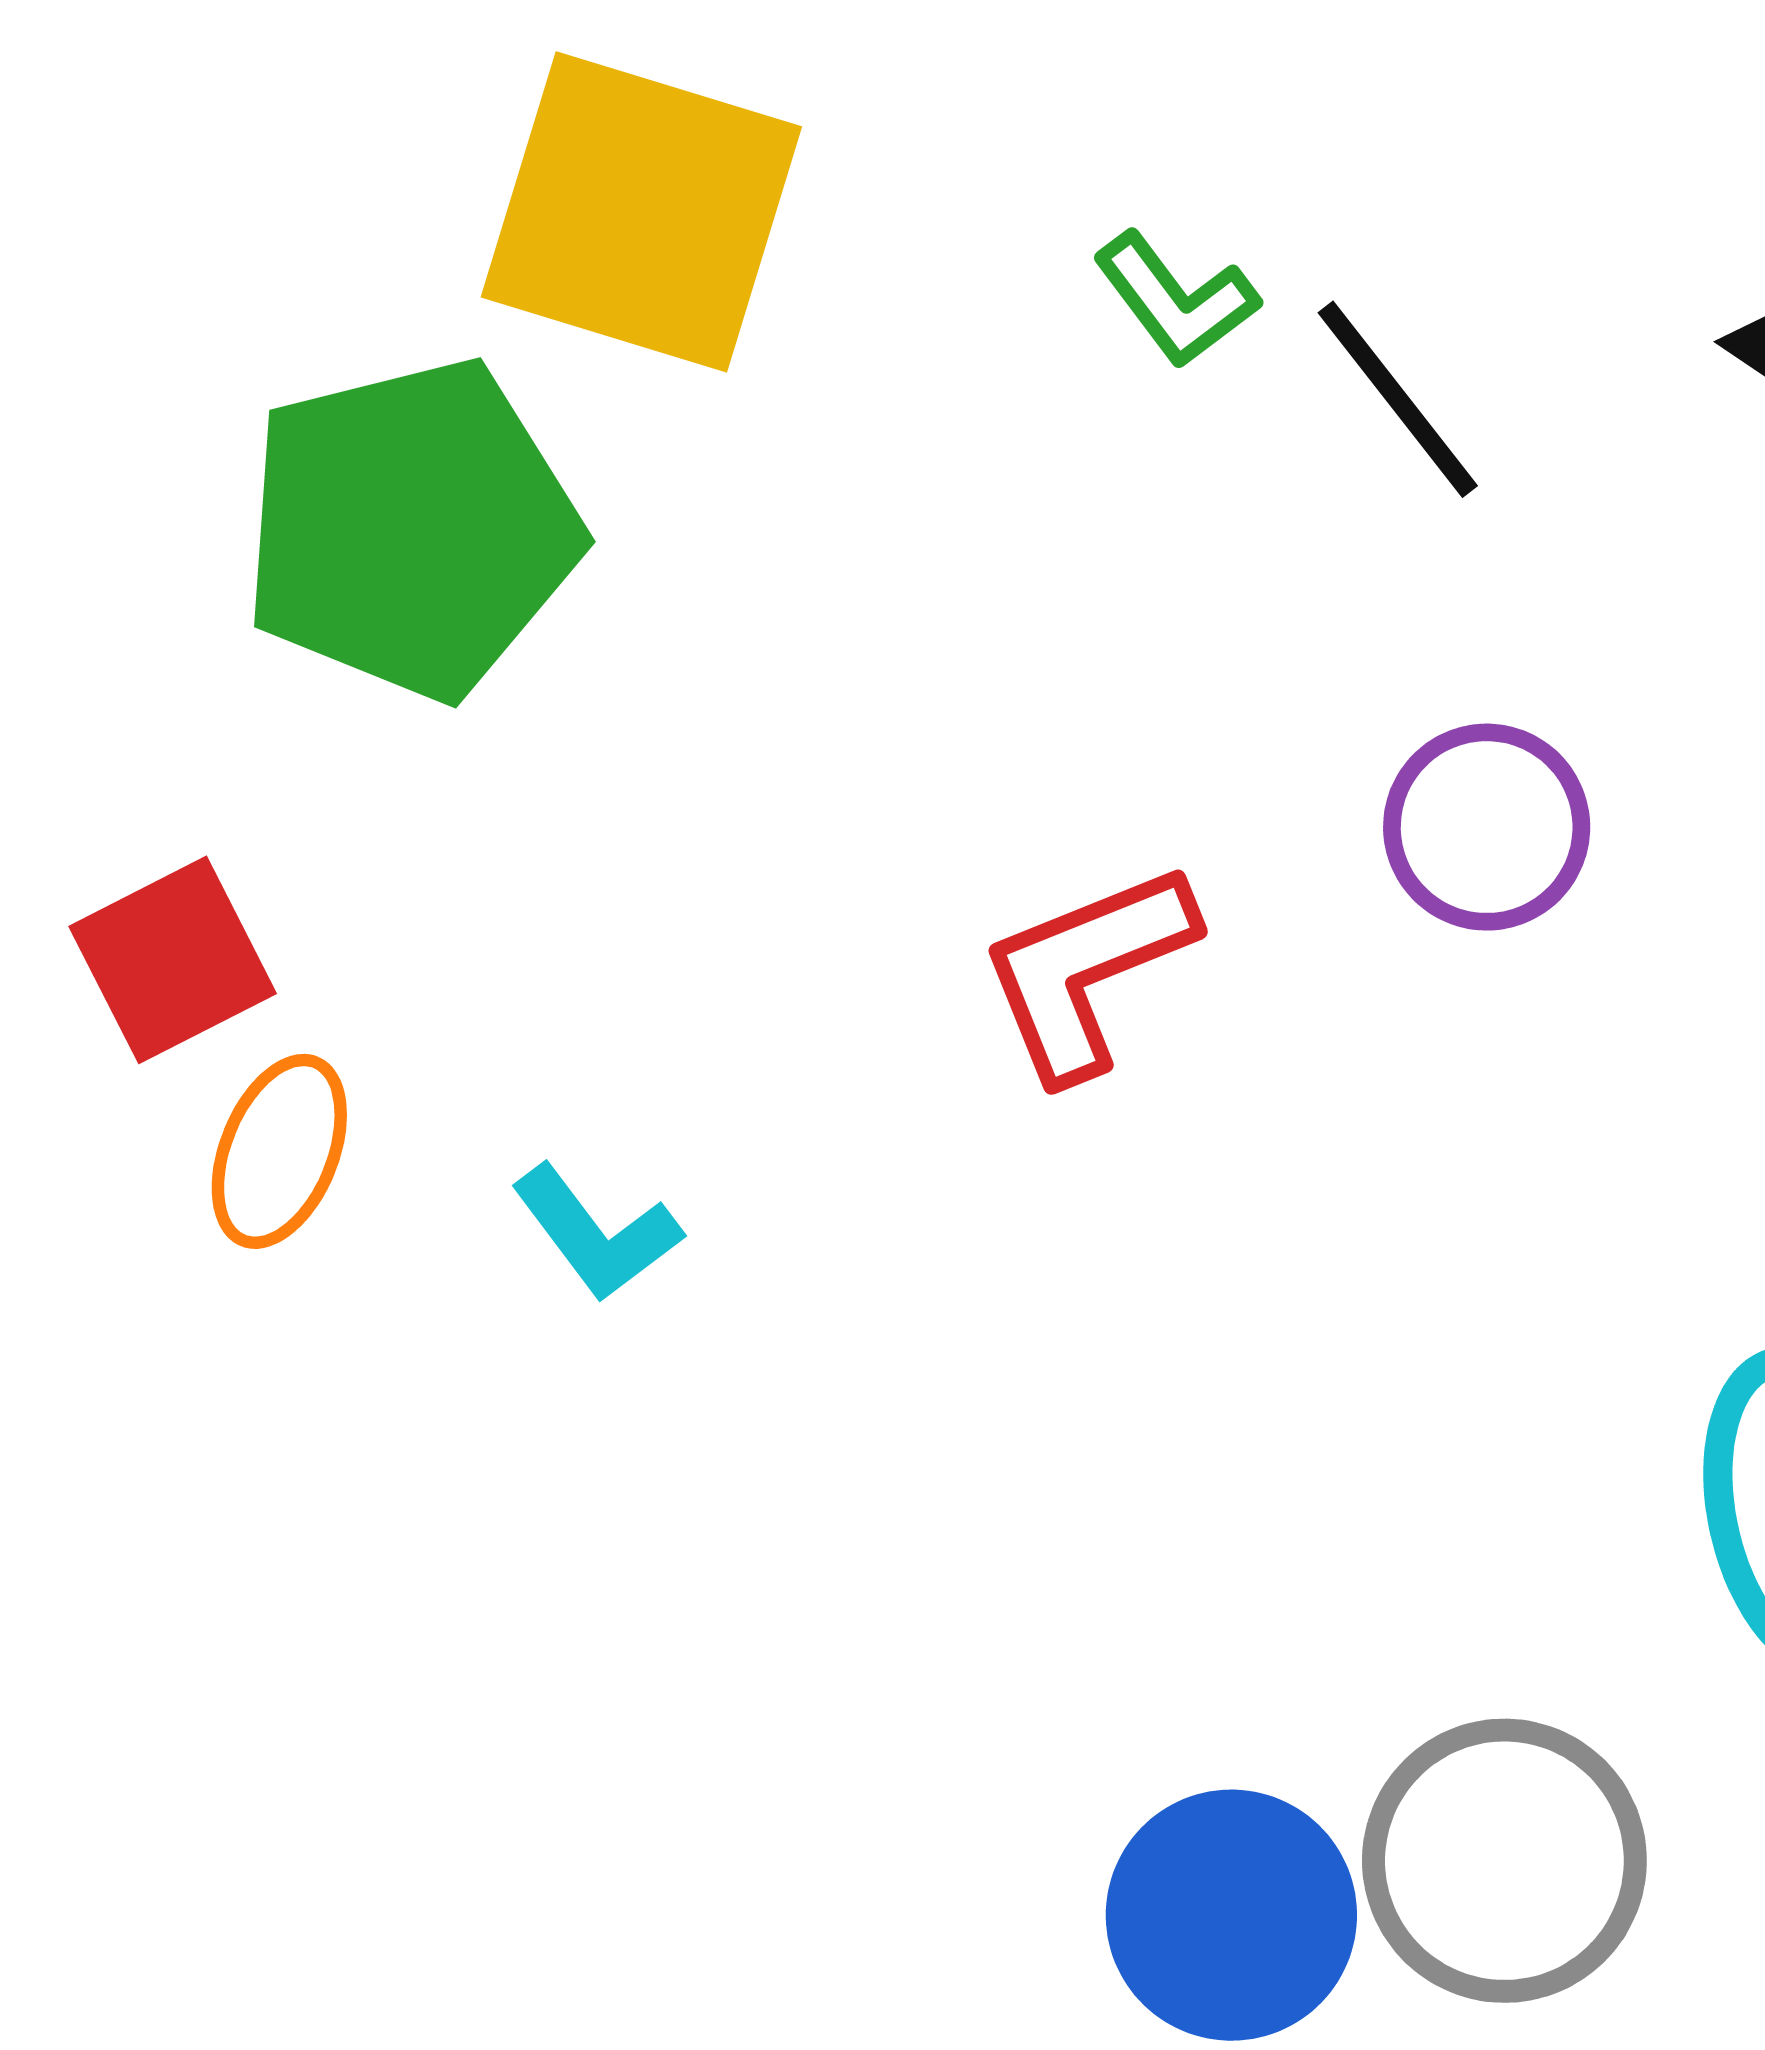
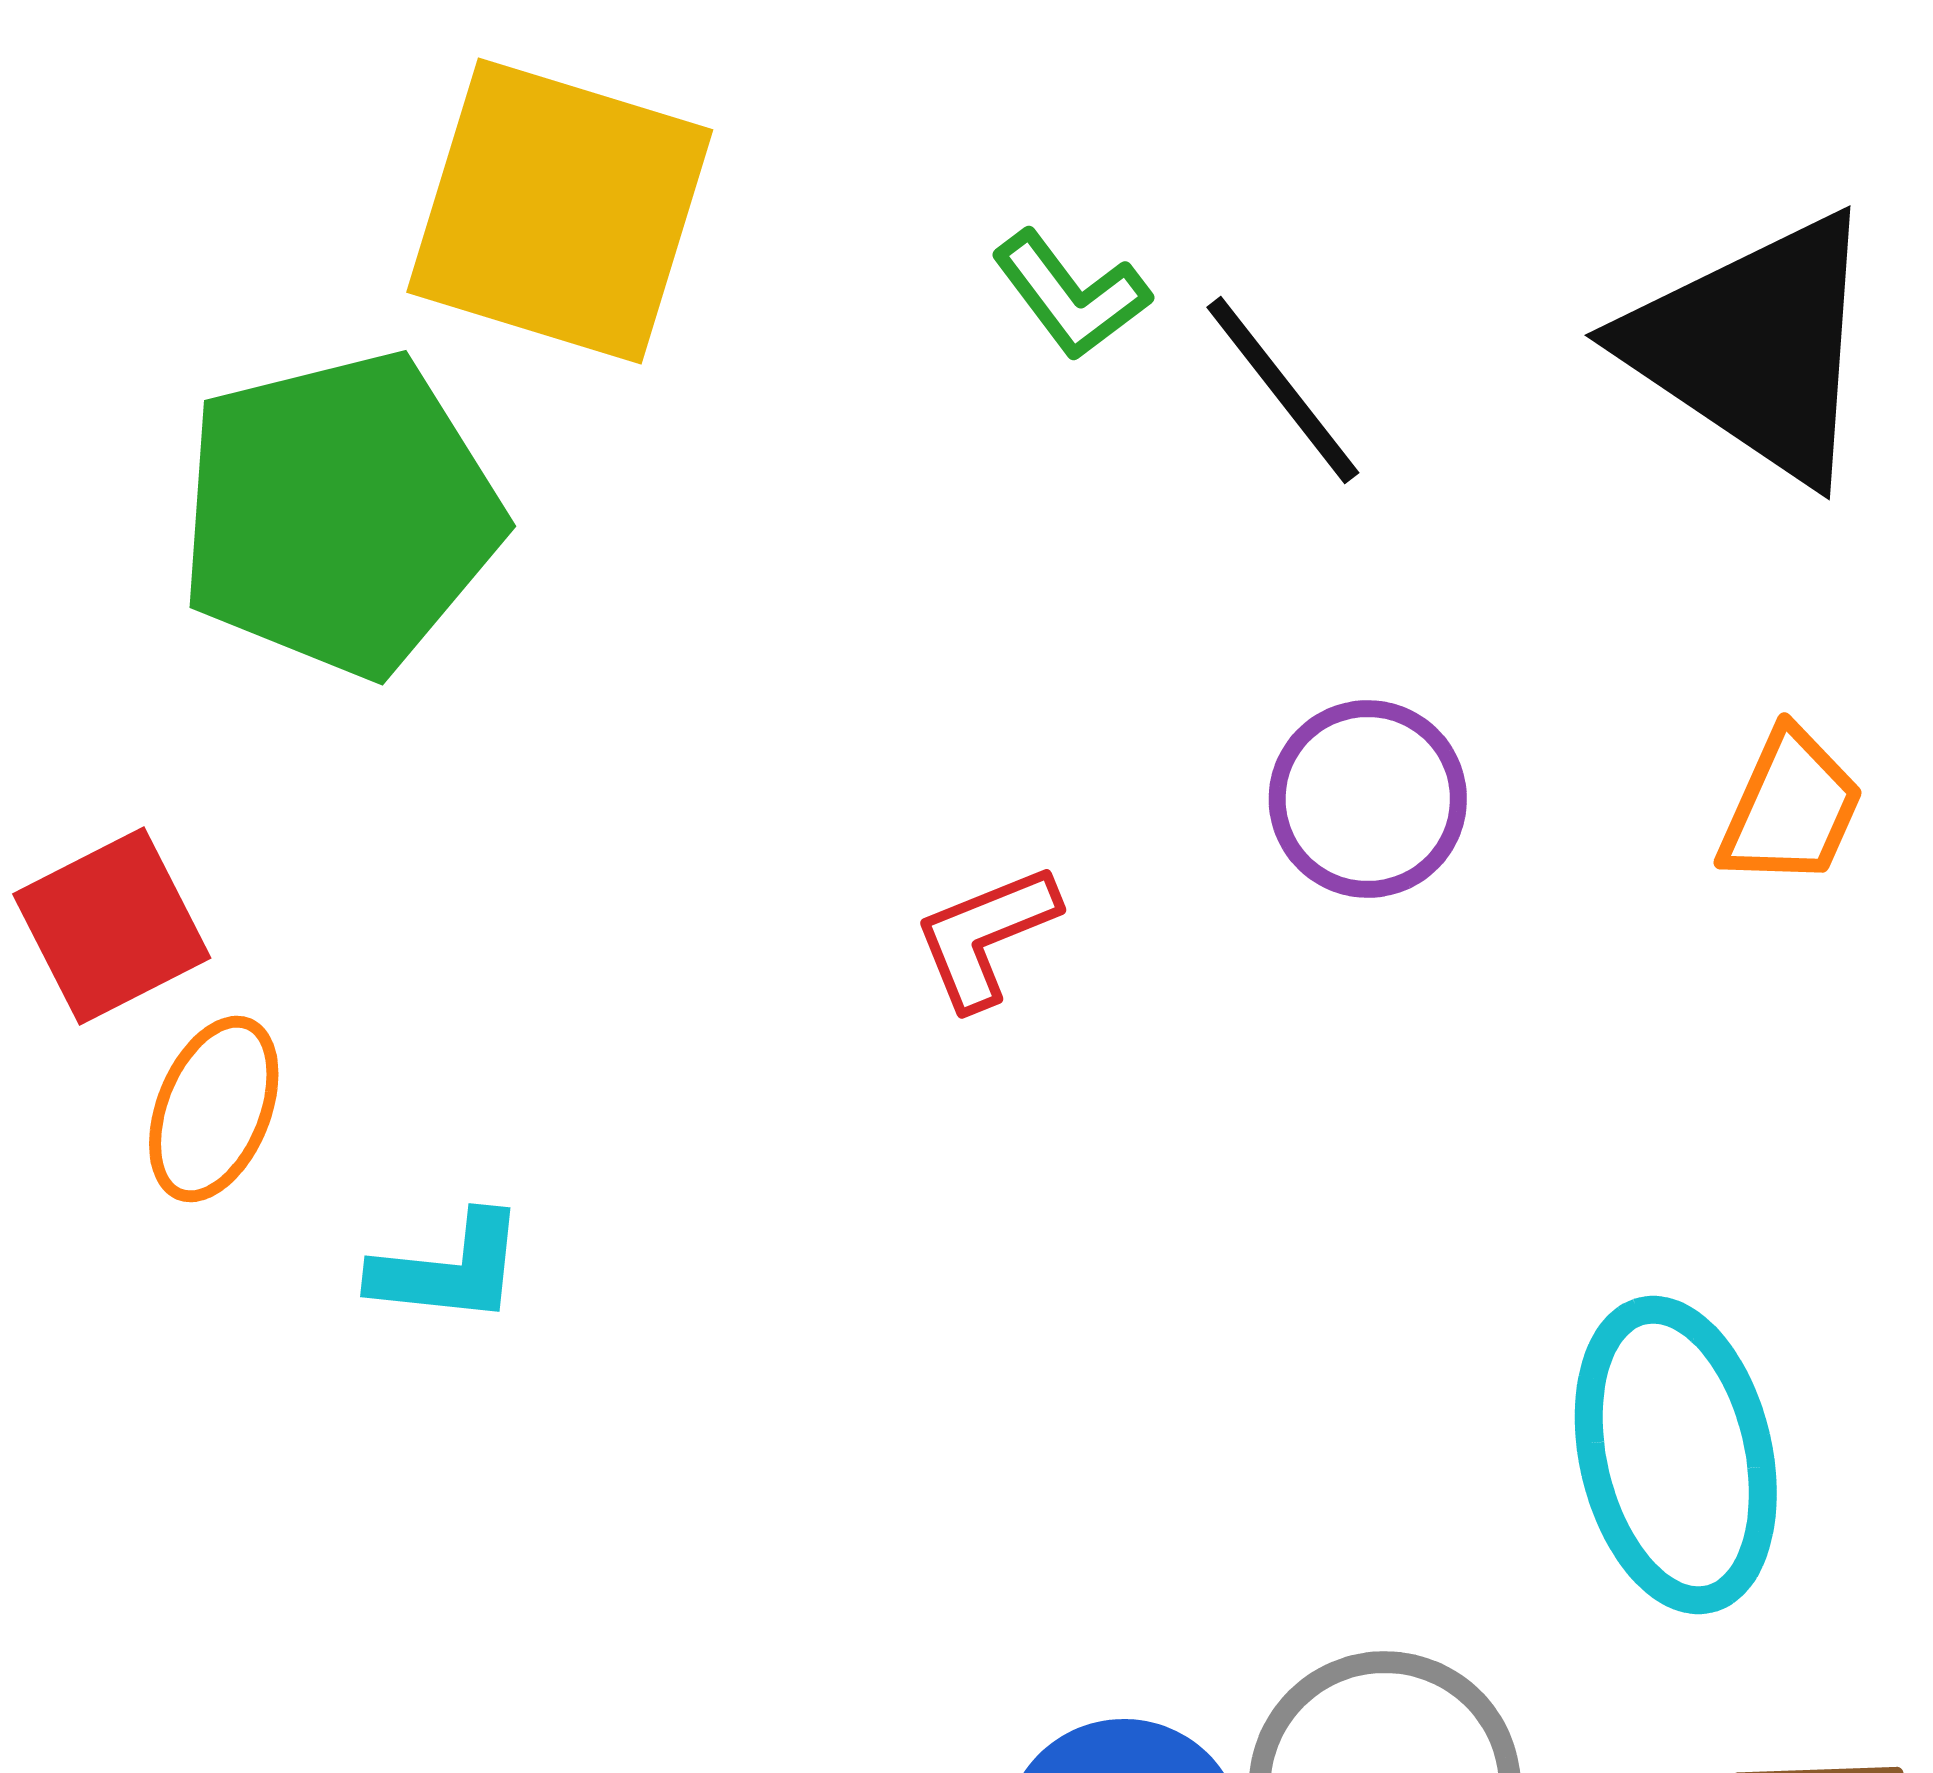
red L-shape: (1087, 970) -> (986, 936), size x0.7
cyan L-shape: (596, 1233) -> (449, 1269), moved, turned -47

